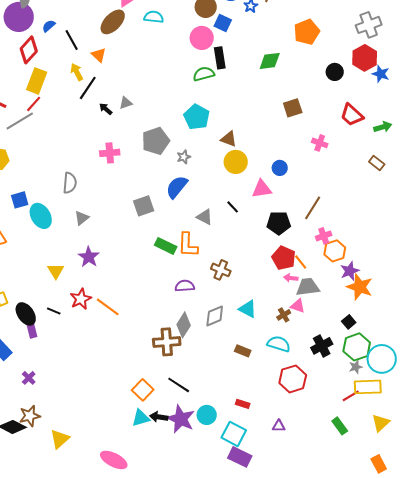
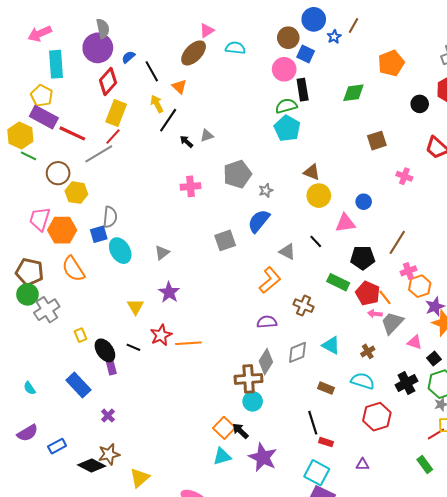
cyan pentagon: (197, 117) -> (287, 128), moved
gray semicircle: (70, 183) -> (110, 217), moved
orange L-shape: (188, 245) -> (270, 280), turned -132
green rectangle: (166, 246) -> (338, 282), moved
gray trapezoid: (308, 287) -> (392, 323), turned -40
pink triangle: (298, 306) -> (415, 342), moved
orange line: (108, 307) -> (188, 343), turned -40
black line: (179, 385) -> (313, 423), moved, turned 40
cyan circle: (207, 415) -> (253, 401), moved
black arrow: (159, 417) -> (240, 431), moved, turned 36

